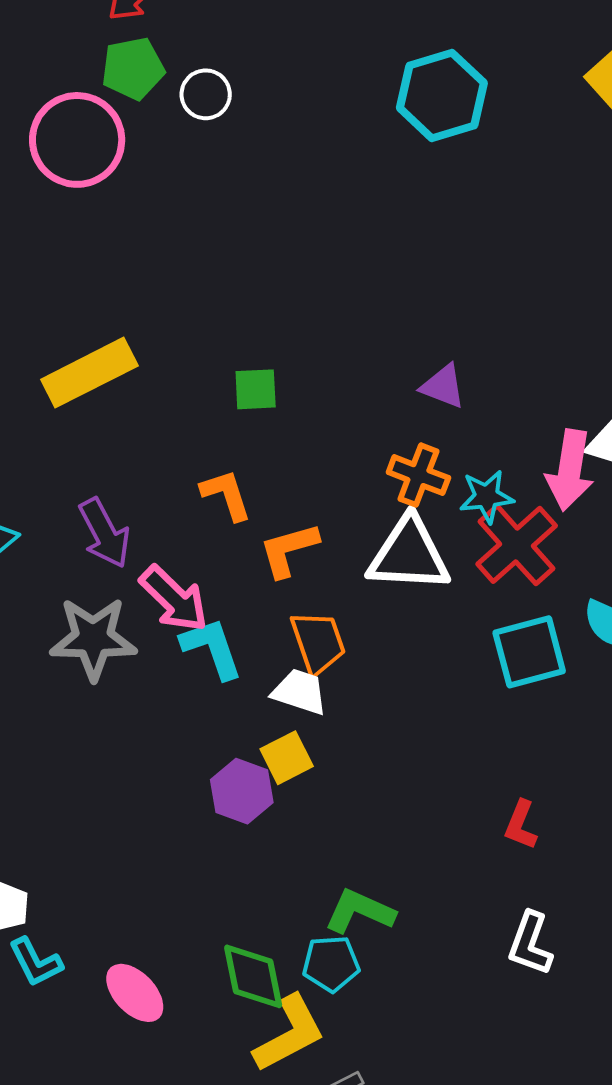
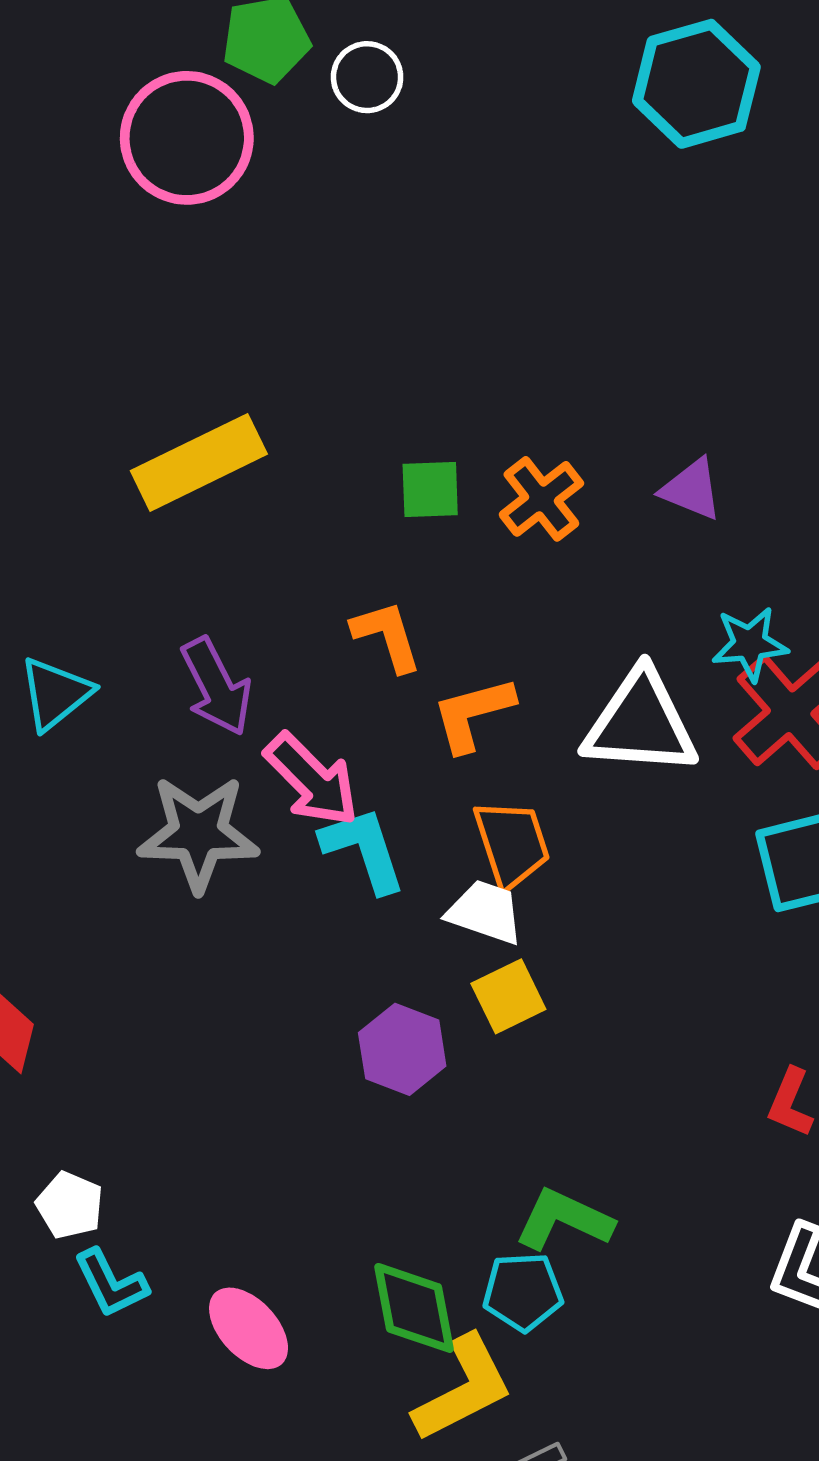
orange cross: (418, 475) -> (541, 499), moved, turned 30
yellow square: (287, 758) -> (508, 996), moved

